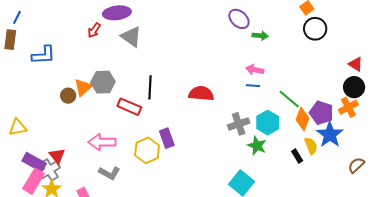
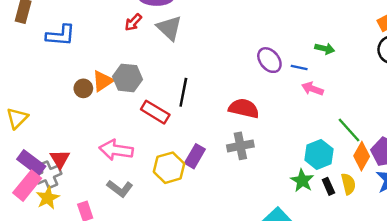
purple ellipse: (239, 19) -> (269, 60), moved
red arrow: (94, 30) -> (133, 22), moved
blue line: (253, 86) -> (299, 67), moved
gray cross: (239, 124) -> (240, 146), moved
yellow triangle: (18, 127) -> (17, 118), turned -42
purple rectangle: (167, 138) -> (195, 156), turned 42
yellow semicircle: (311, 146) -> (348, 184), moved
black rectangle: (297, 156) -> (328, 186), moved

